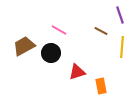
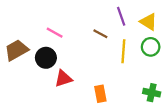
red triangle: (77, 72) -> (63, 78), moved

